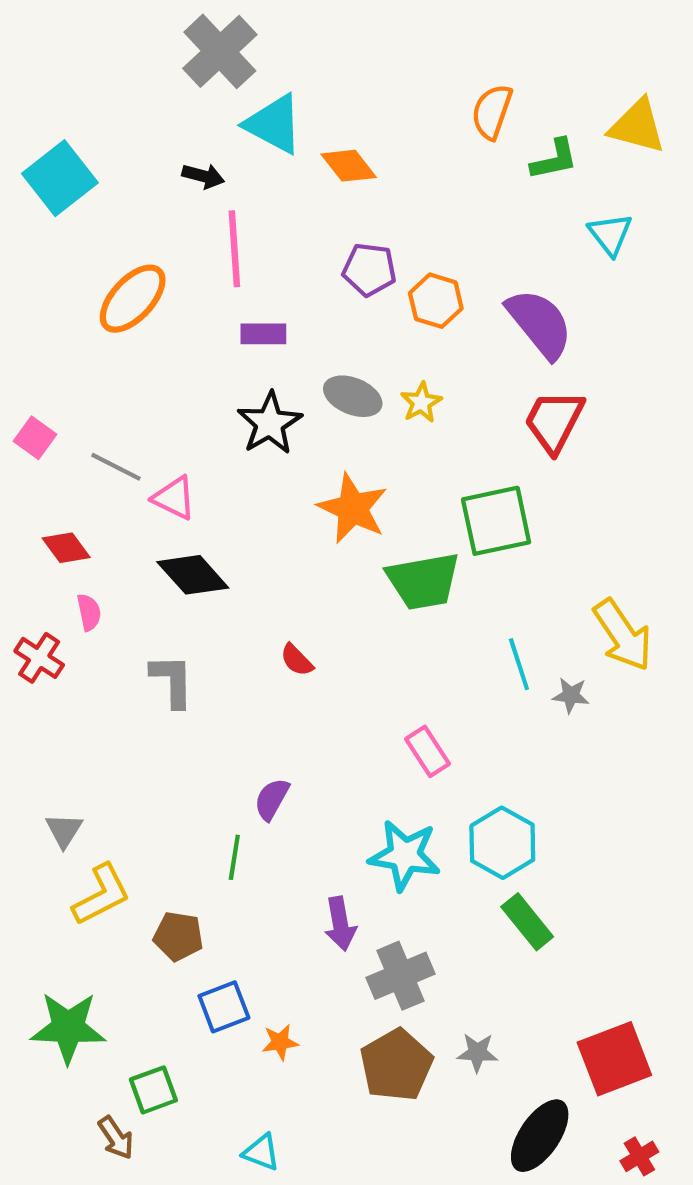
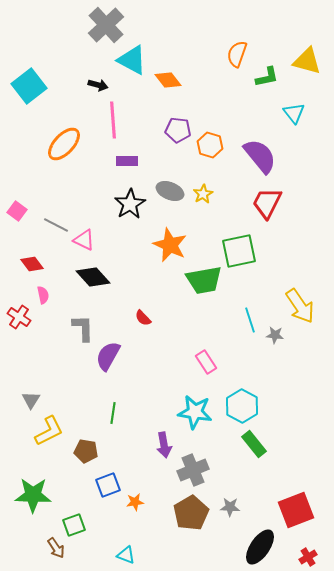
purple semicircle: (272, 799) -> (108, 356), moved, size x1.4

